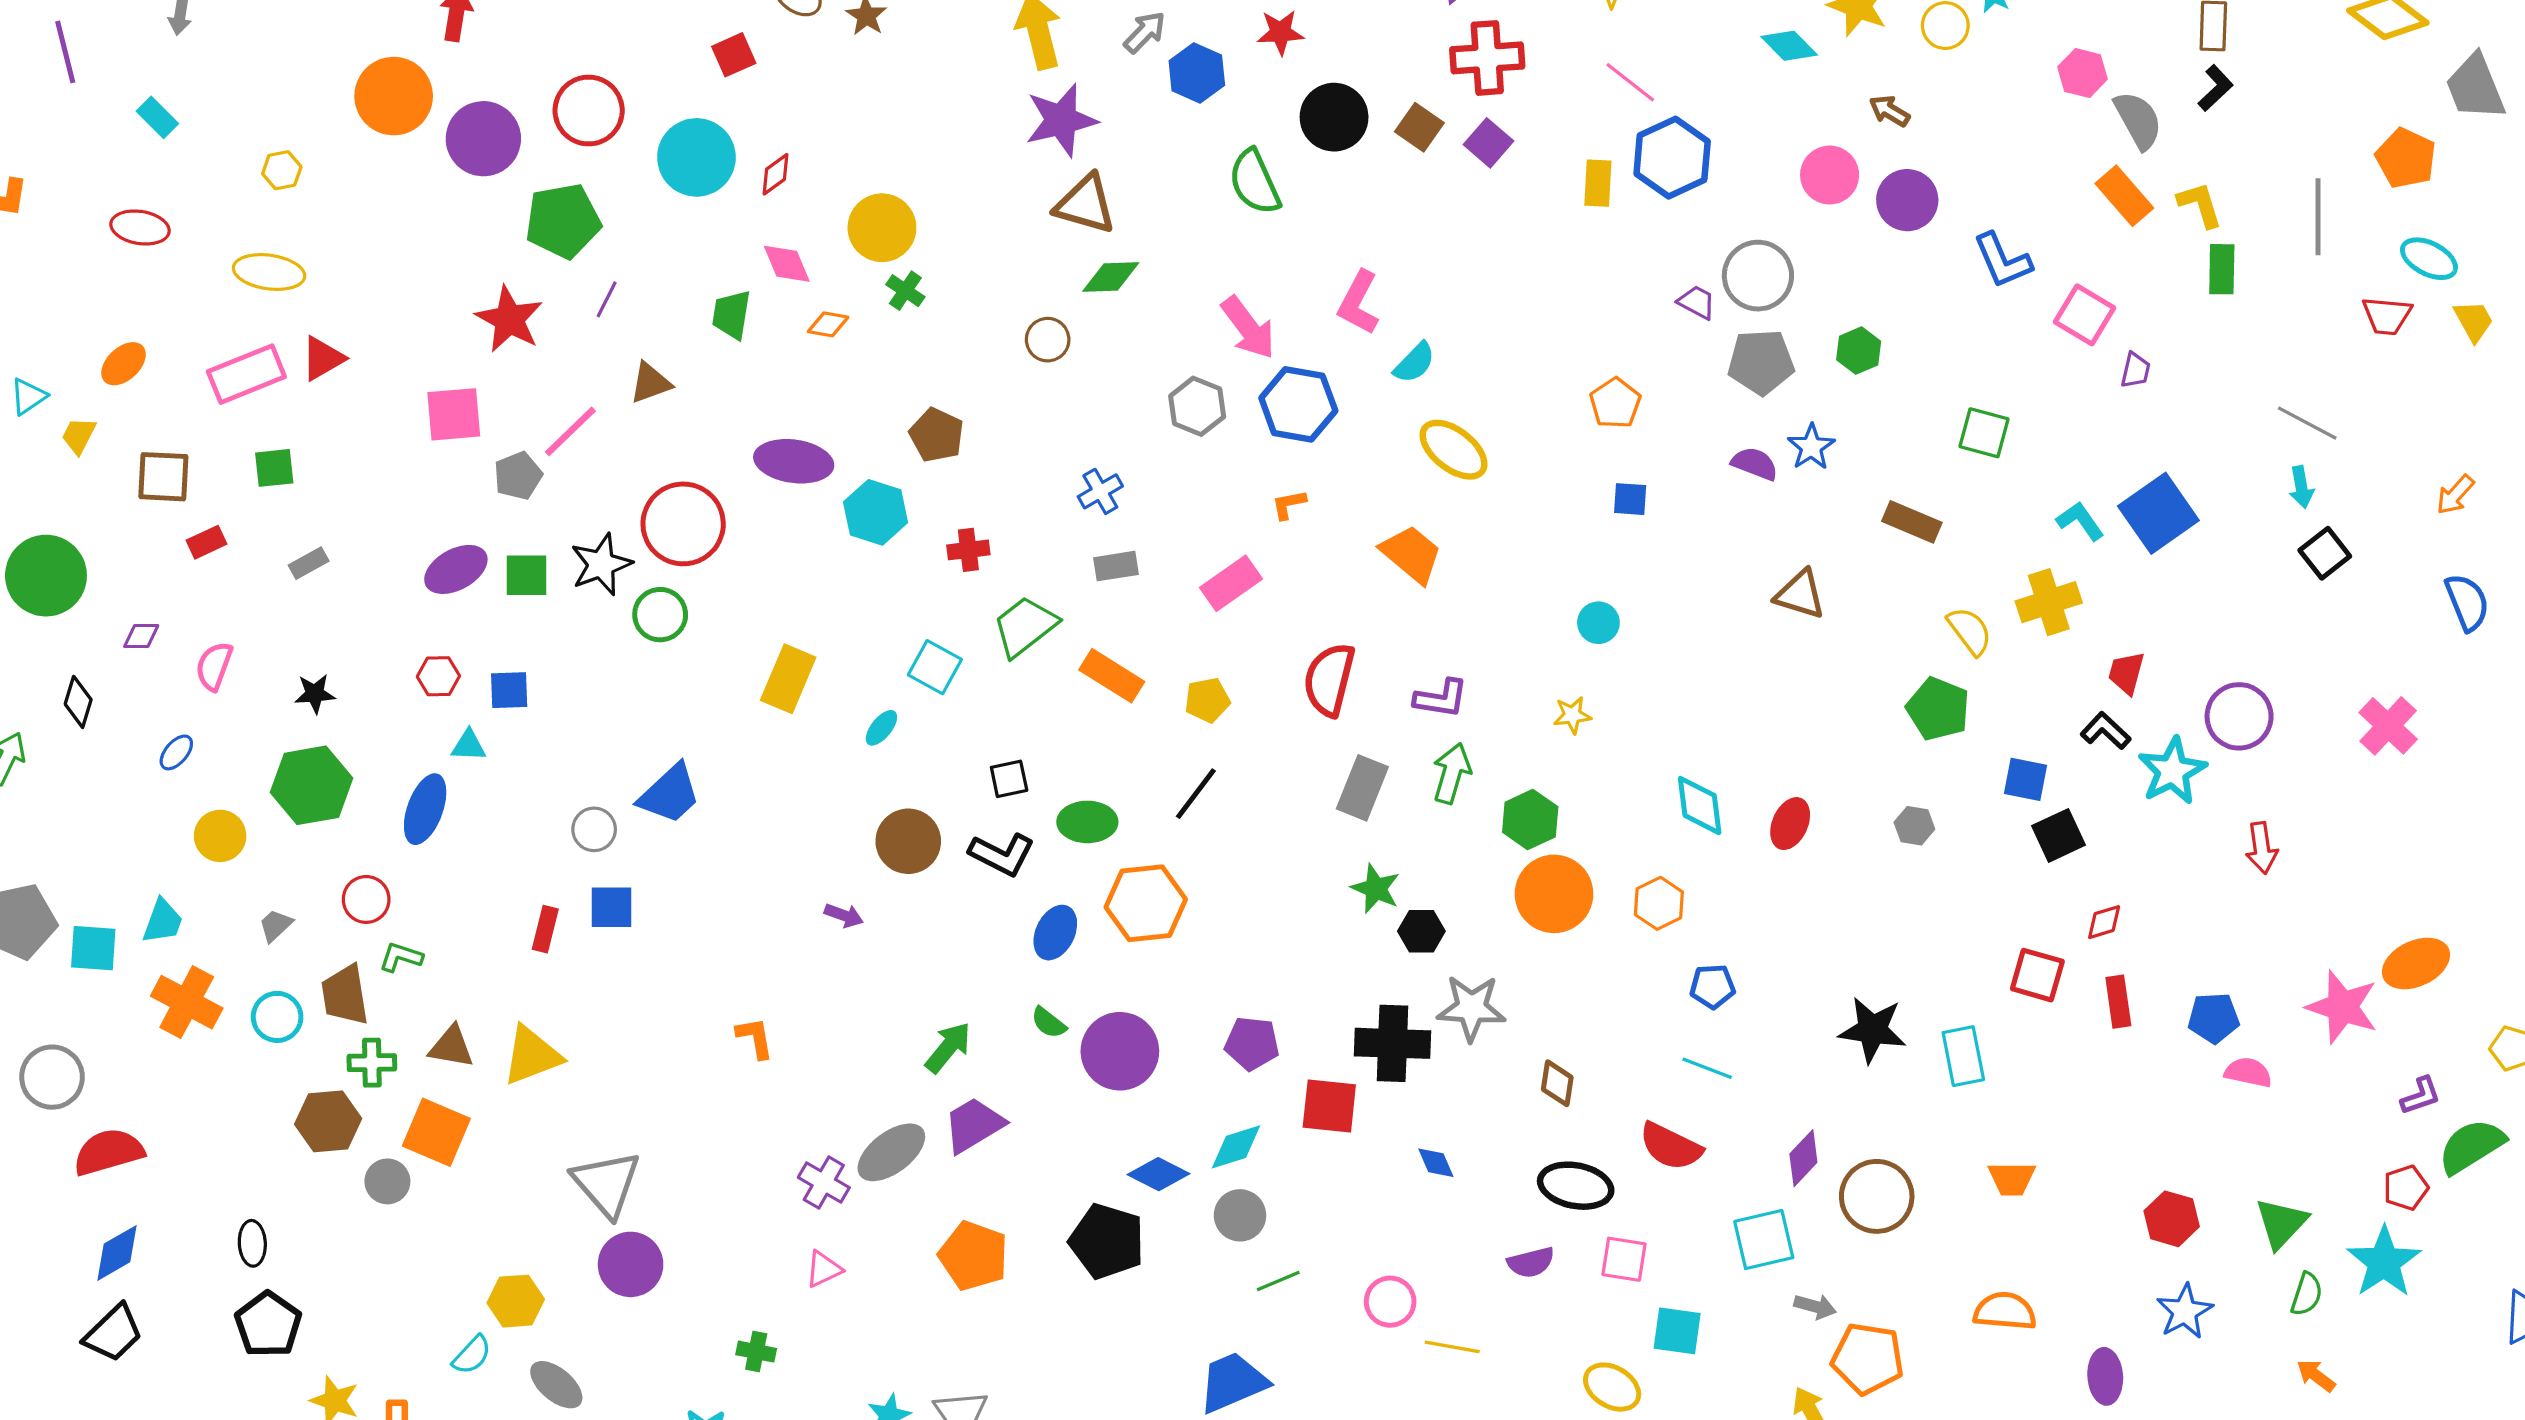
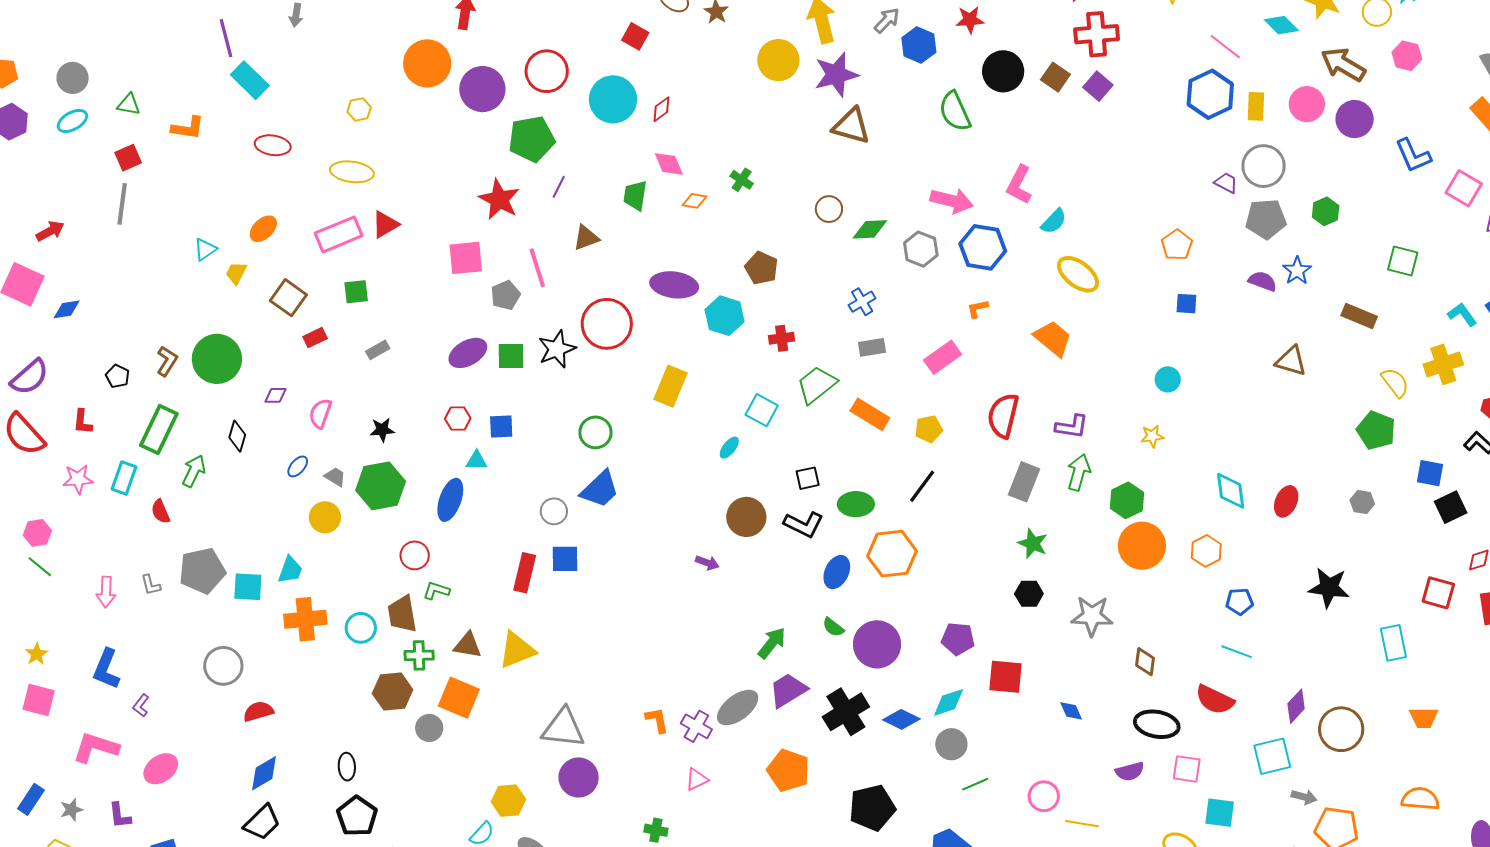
red square: (734, 55) -> (635, 36), turned -36
pink hexagon: (2083, 73) -> (1407, 56), moved
pink line: (1630, 82) -> (1225, 47), moved
brown arrow: (1889, 111) -> (1343, 64), size x1.8
cyan rectangle: (157, 117) -> (250, 80), moved, size x1.5
yellow rectangle: (1598, 183) -> (1256, 106), moved
yellow circle: (882, 228) -> (778, 60), moved
green diamond: (1111, 277) -> (870, 229), moved
pink arrow: (1248, 328) -> (952, 201), turned -39
pink line: (570, 431) -> (537, 268), turned -63
brown square: (163, 477) -> (288, 298), turned 33
green circle: (660, 615) -> (595, 432), moved
yellow rectangle: (788, 679) -> (671, 386), moved
gray trapezoid: (276, 925) -> (335, 477), moved, turned 75
red rectangle: (545, 929) -> (525, 573), size x1.4
black hexagon: (1421, 931) -> (1029, 594), moved
orange cross: (187, 1002) -> (305, 619), turned -33
black star: (1873, 1030) -> (1329, 588), moved
orange L-shape: (755, 1038) -> (657, 720), moved
black cross: (1393, 1043) -> (846, 712), moved, turned -33
red semicircle: (109, 1152) -> (258, 711), size x0.7
gray triangle: (606, 1184) -> (563, 728), turned -42
black pentagon: (1107, 1241) -> (872, 808), moved, turned -30

